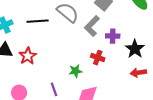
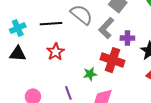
red star: (28, 56) -> (56, 52), moved
red cross: (98, 58) -> (112, 60), size x1.6

